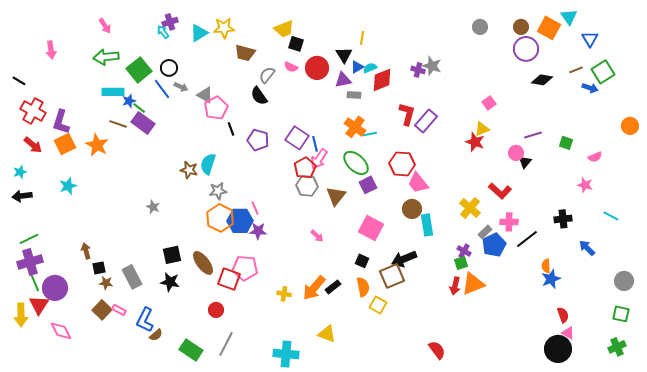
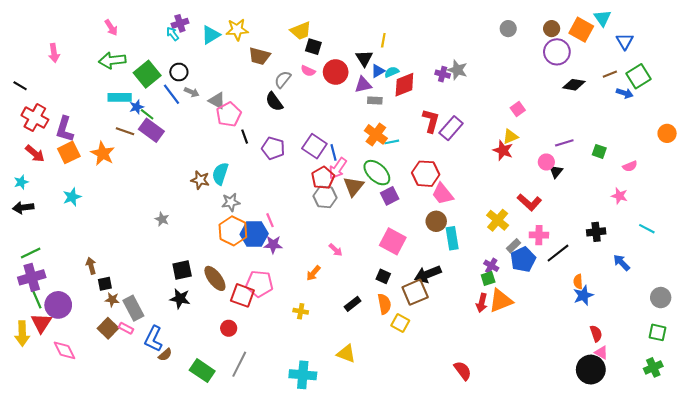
brown triangle: (336, 196) -> (354, 186), moved
gray rectangle: (132, 277) -> (133, 308), moved
orange arrow: (314, 288) -> (313, 273), moved, size x0.6

